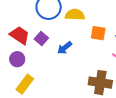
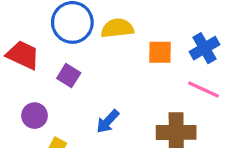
red trapezoid: (20, 35) -> (23, 55), moved
blue arrow: (65, 48) -> (108, 121), moved

